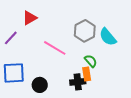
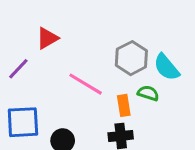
green semicircle: (91, 61) -> (148, 93), moved, turned -32
orange rectangle: (87, 74) -> (124, 105), moved

